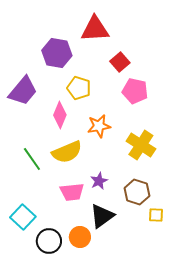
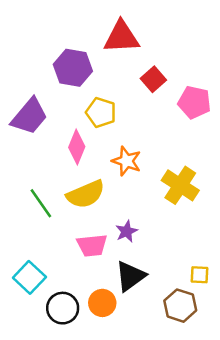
pink pentagon: (135, 91) -> (194, 102), moved
orange star: (99, 126) -> (127, 161), turned 30
brown hexagon: (137, 192) -> (180, 306), moved

